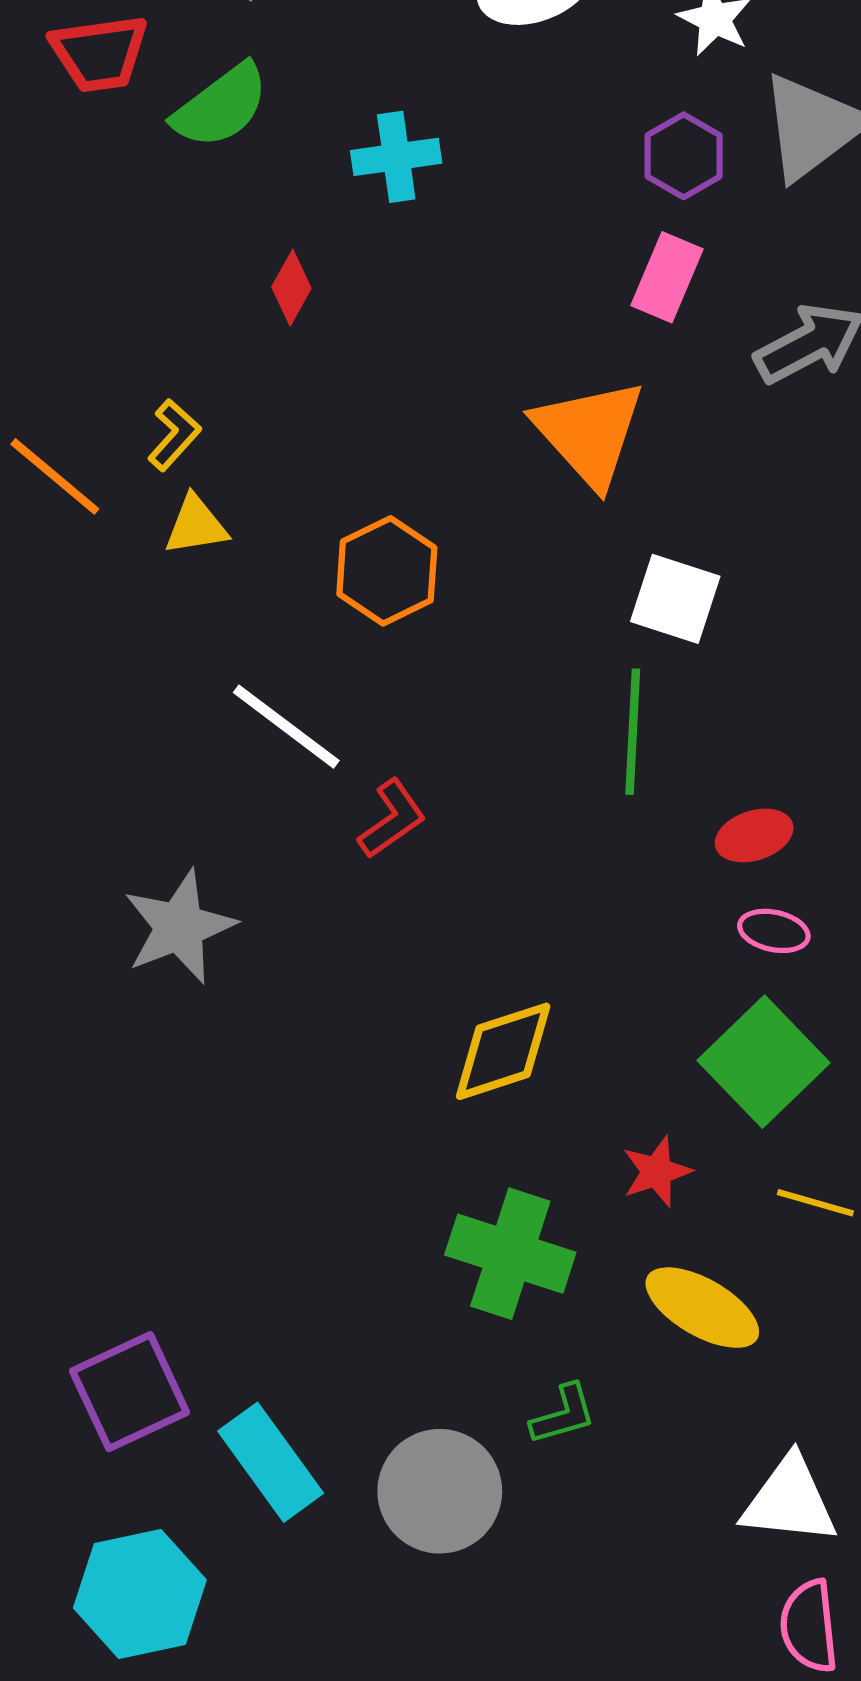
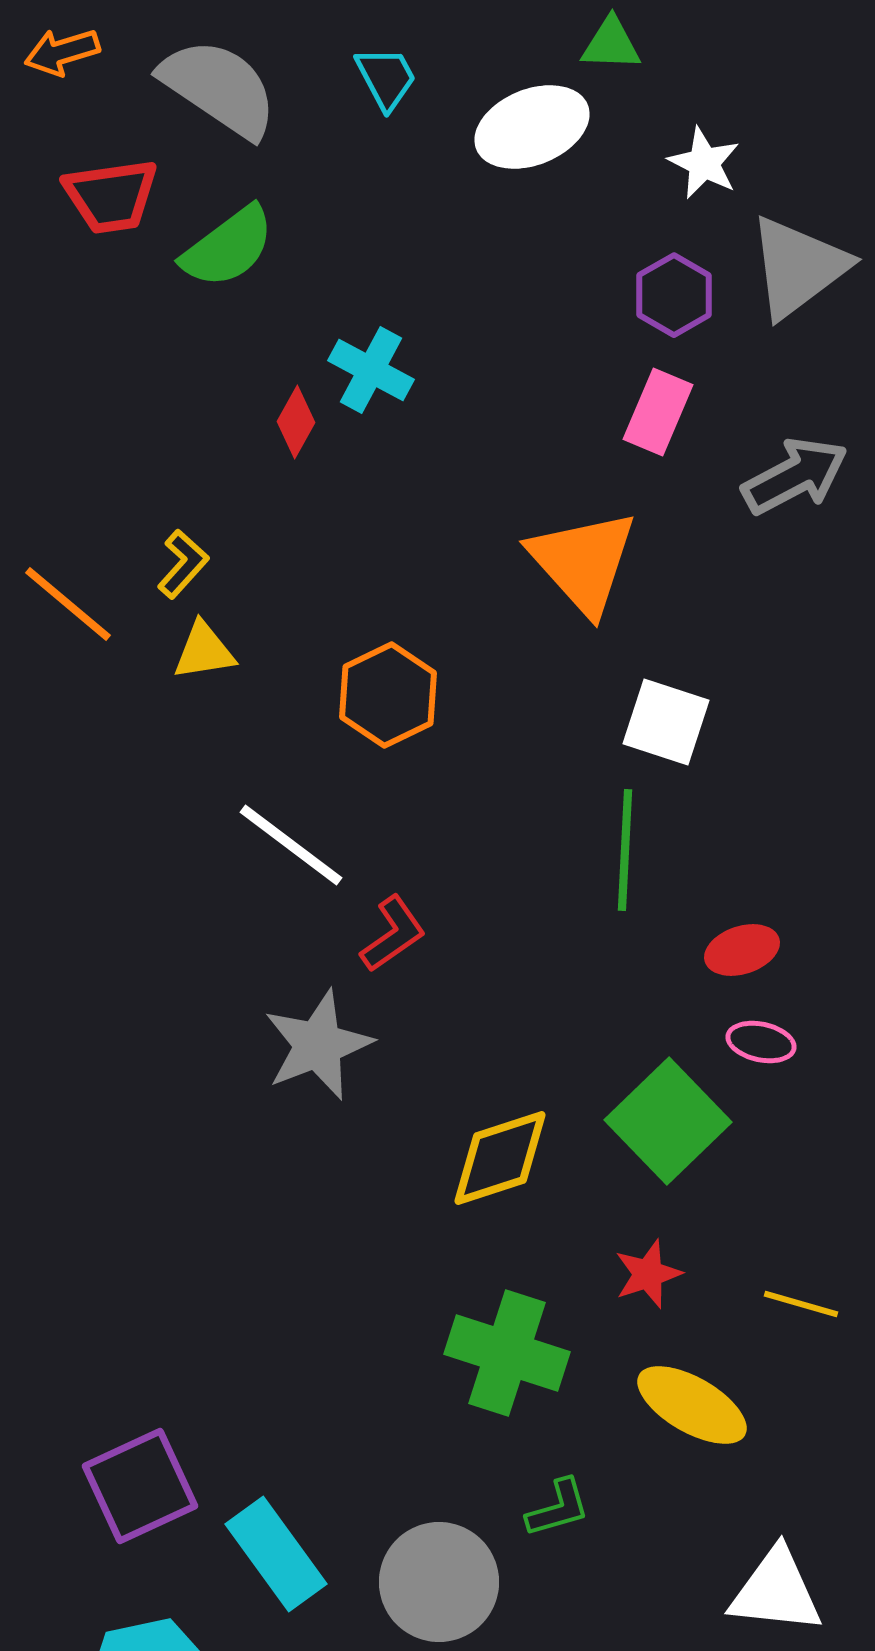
cyan cross: (396, 157) -> (371, 370), moved, turned 36
gray star: (179, 927) -> (318, 1045), moved
green square: (763, 1062) -> (668, 1121), moved

